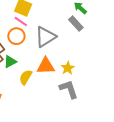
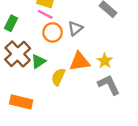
orange circle: (16, 36) -> (53, 32), moved
gray triangle: (46, 37) -> (75, 28), size x0.6

